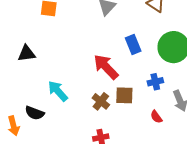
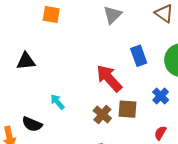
blue cross: (155, 82) -> (161, 96), turned -35
cyan arrow: (58, 91) -> (57, 102), size x0.7
red semicircle: (156, 117) -> (160, 133), turned 64

